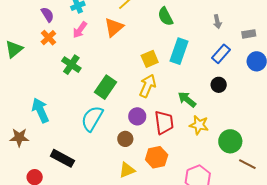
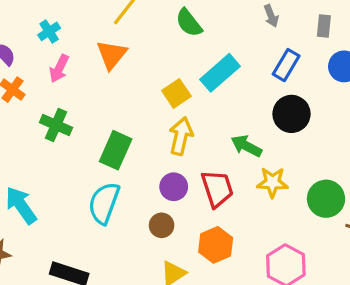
gray rectangle: (249, 34) -> (324, 26), turned -64
cyan rectangle: (179, 51) -> (220, 73), turned 40
black circle: (219, 85) -> (292, 114), size x1.5

